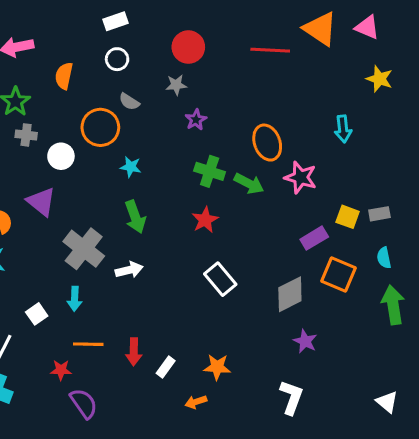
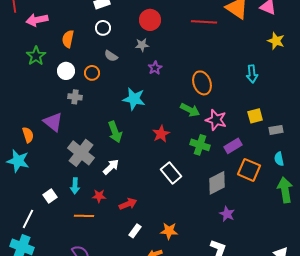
orange circle: (100, 127) -> (92, 73), size x0.6
gray cross: (26, 135) -> (75, 97), moved
white circle: (61, 156) -> (66, 71), moved
cyan star: (131, 167) -> (134, 99), moved, size x1.6
green cross: (210, 171) -> (200, 145), moved
pink star: (301, 177) -> (216, 120), moved
yellow square: (348, 217) -> (255, 116), moved, turned -35
white arrow: (129, 270) -> (111, 167), turned -30
red arrow: (134, 352) -> (128, 204), moved, turned -114
red star: (61, 370) -> (99, 196), moved

